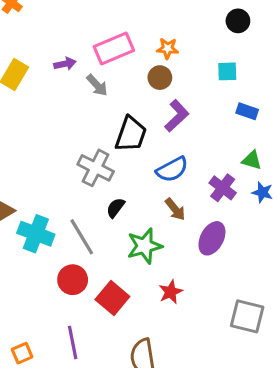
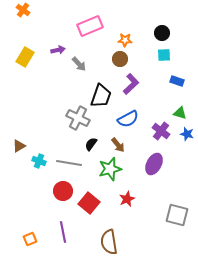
black circle: (238, 21) -> (162, 33), moved
pink rectangle: (114, 48) -> (90, 26), moved
brown arrow: (175, 209) -> (118, 145), moved
cyan cross: (36, 234) -> (39, 161), size x0.6
gray line: (82, 237) -> (69, 163), turned -50

